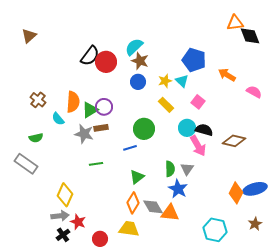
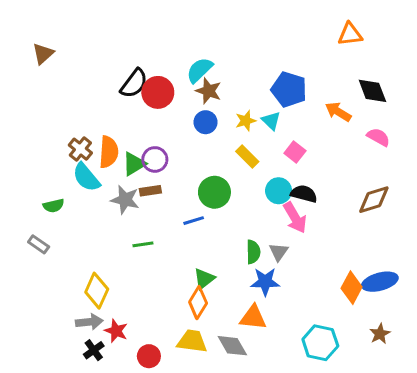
black diamond: (250, 36) -> (372, 91), moved
brown cross: (38, 100) -> (80, 149), moved
cyan semicircle: (58, 119) -> (86, 177), size x1.5
brown diamond: (234, 141) -> (374, 200), moved, turned -30
gray rectangle: (26, 164) -> (39, 244), size x0.6
green triangle: (137, 177) -> (204, 279), moved
blue star: (178, 189) -> (265, 282), turned -30
gray diamond: (153, 207) -> (232, 346), moved

